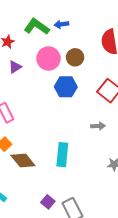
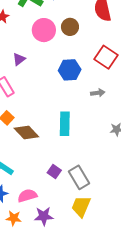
purple triangle: (15, 67) -> (19, 59), moved
blue hexagon: (66, 87) -> (70, 70), moved

